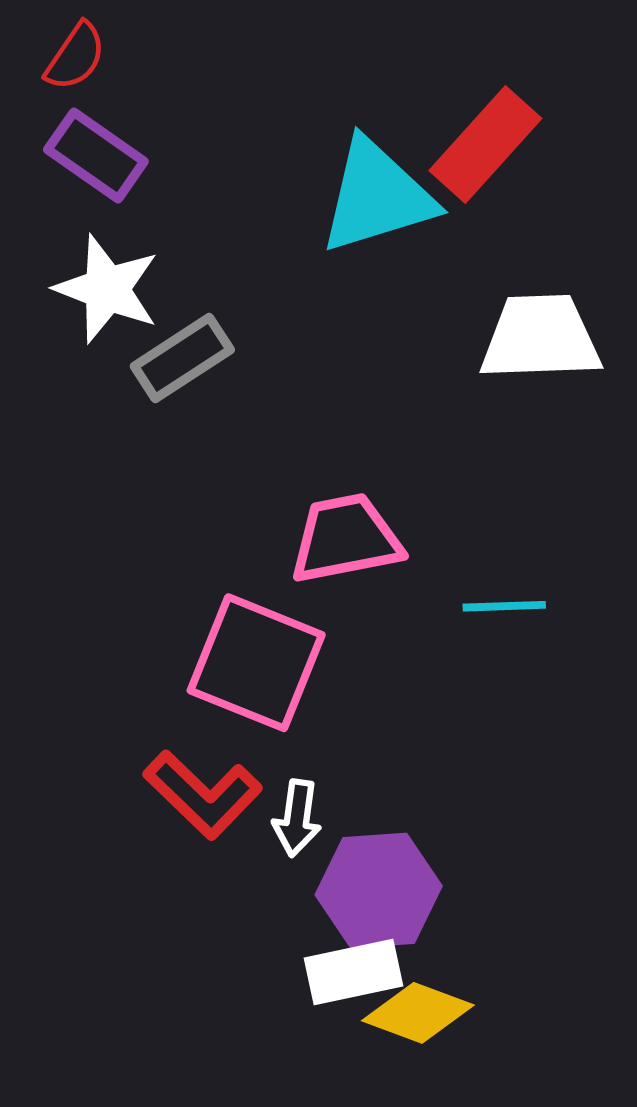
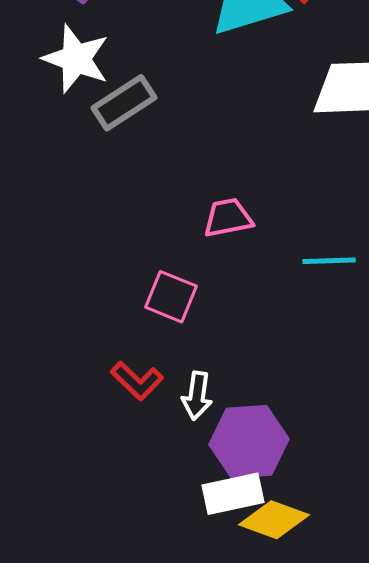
pink trapezoid: (346, 539) -> (228, 218), size x0.7
pink square: (256, 663) -> (171, 297), size x0.6
red L-shape: (203, 795) -> (137, 381), size x0.7

